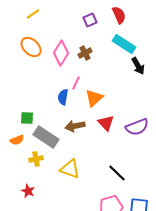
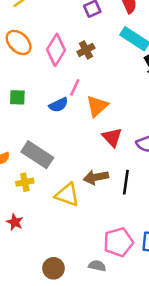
blue semicircle: (63, 97) -> (58, 105), turned -126
green square: (27, 118) -> (17, 97), moved
brown arrow: (75, 126) -> (96, 177), moved
black line: (117, 173) -> (126, 182), moved, turned 54

